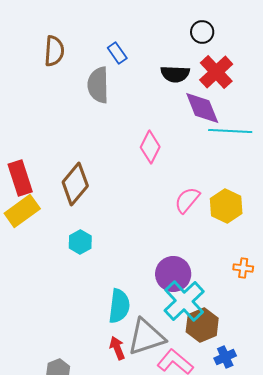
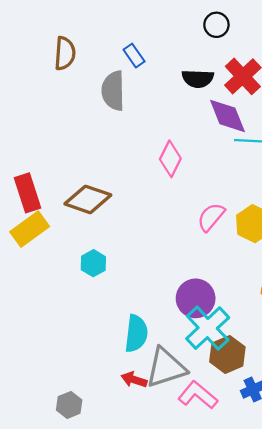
black circle: (202, 32) -> (216, 25), moved
brown diamond: (75, 184) -> (88, 199), turned 69
red arrow: (117, 348) -> (134, 380), turned -50

